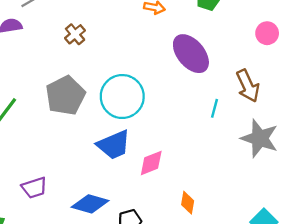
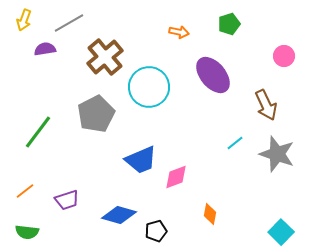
brown cross: (75, 34) -> (105, 57), size x1.8
cyan circle: (122, 97) -> (149, 87), moved
cyan line: (215, 108) -> (235, 143), moved, turned 36

